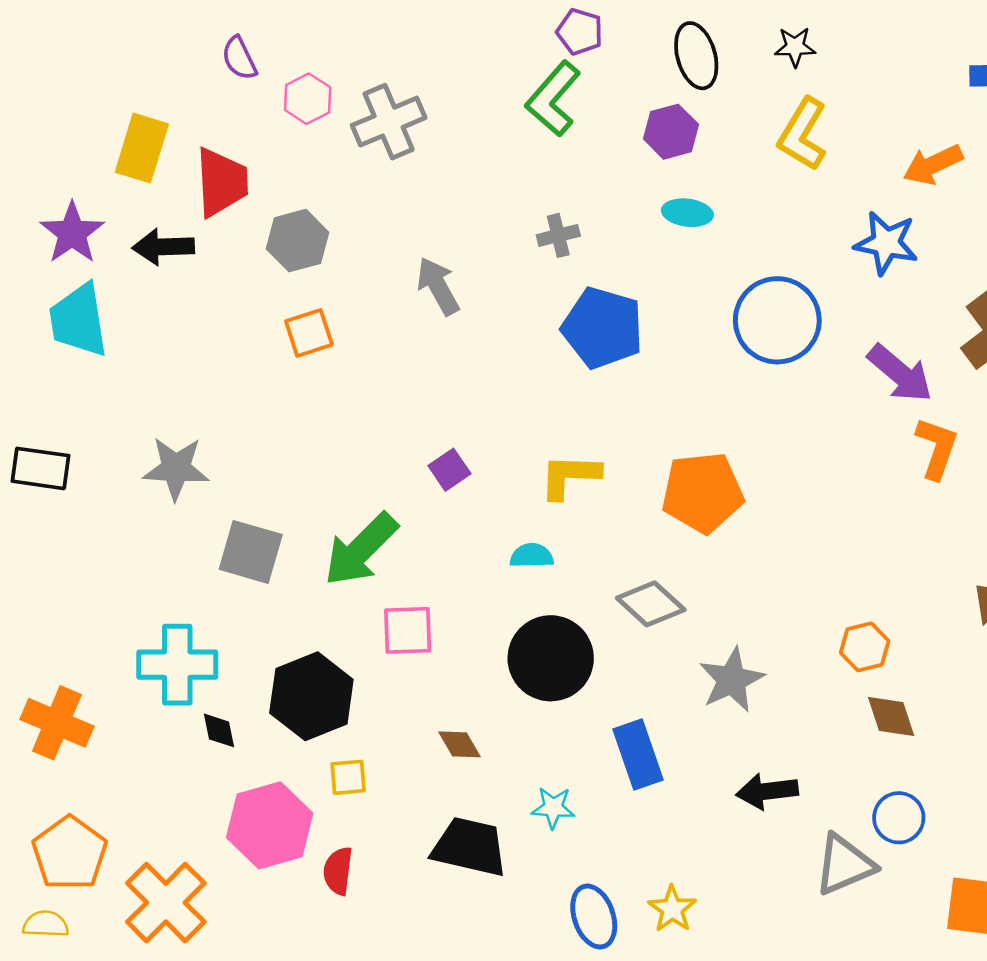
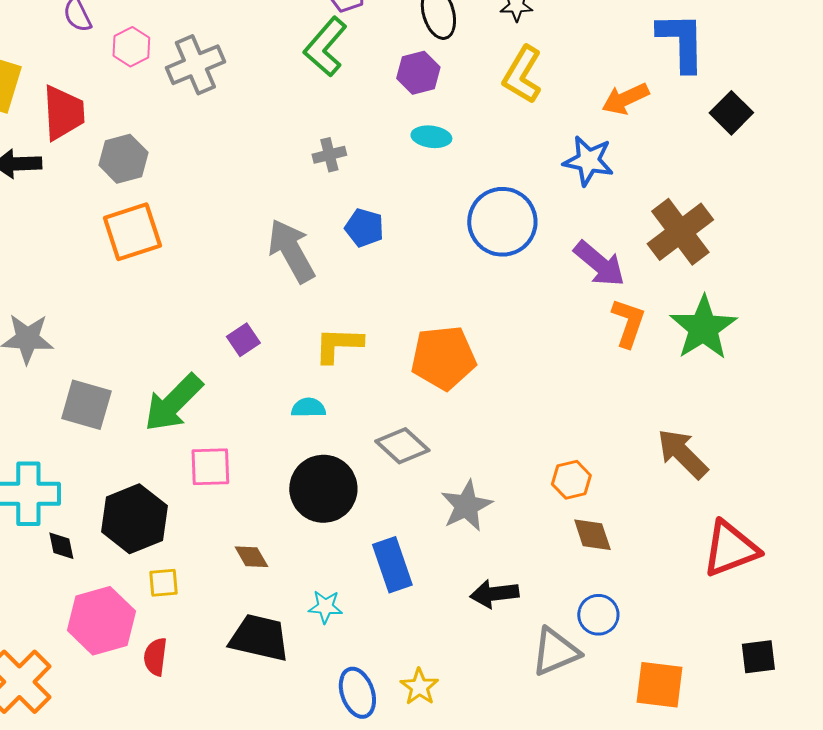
gray arrow: (438, 286) -> (291, 251), moved, size x1.4
blue pentagon: (603, 328) -> (364, 228), size x0.6
orange square: (309, 333) -> (132, 232), size x1.5

